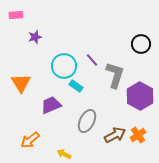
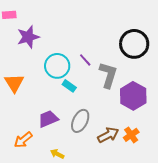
purple star: (35, 37) -> (28, 37), size x1.6
black circle: (141, 44) -> (134, 44), size x1.5
purple trapezoid: (51, 105) -> (48, 119), moved

